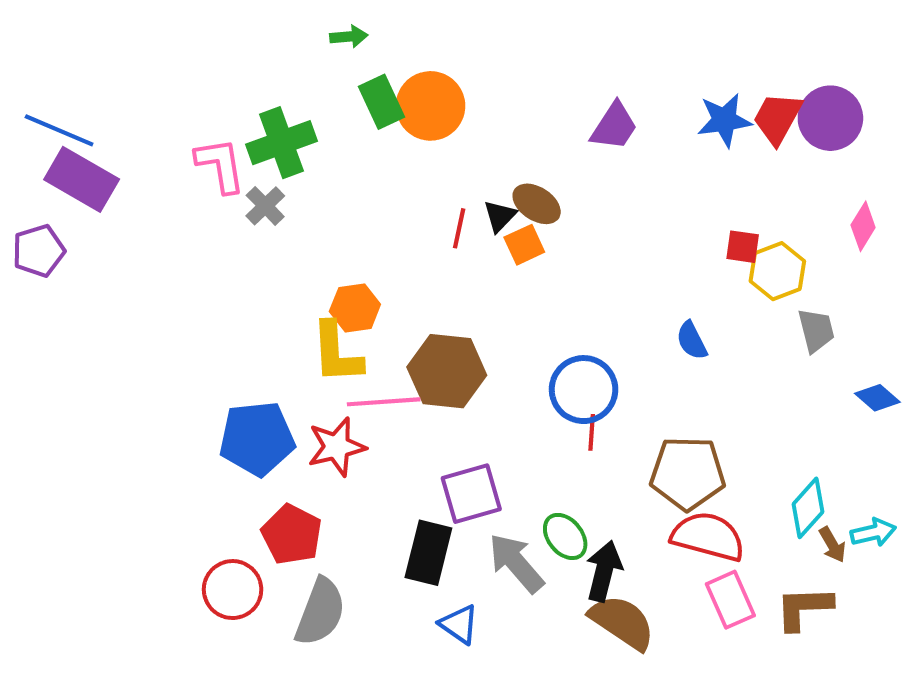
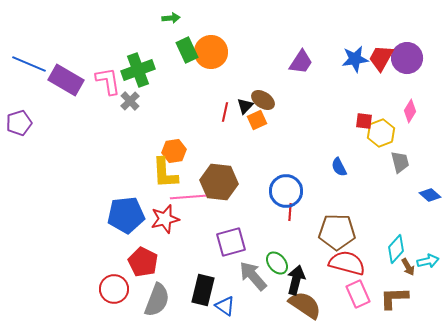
purple rectangle: (82, 179) -> (66, 80), moved
pink diamond: (863, 226) -> (410, 111), moved
black rectangle: (428, 553) -> (203, 290), moved

